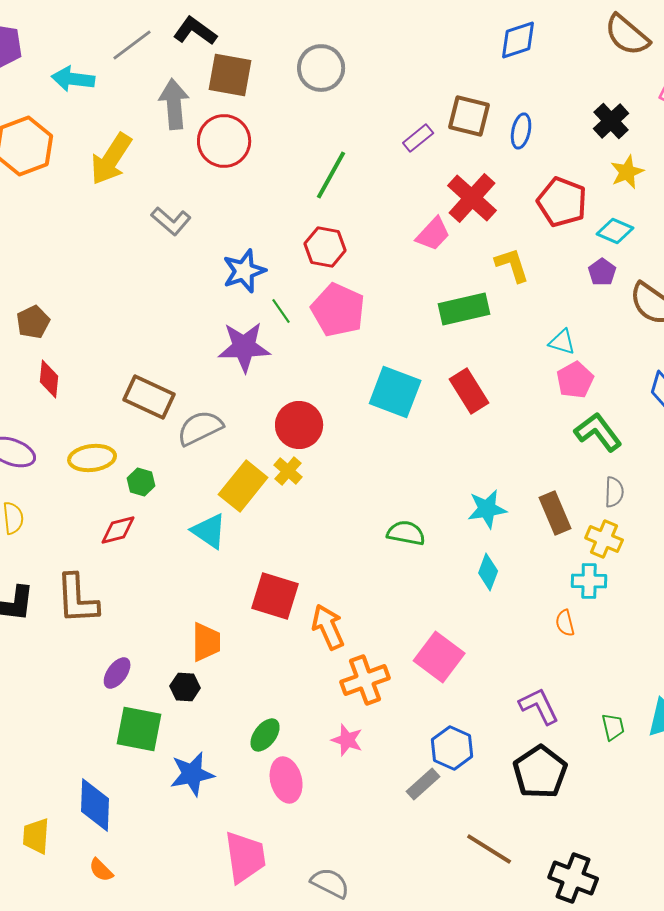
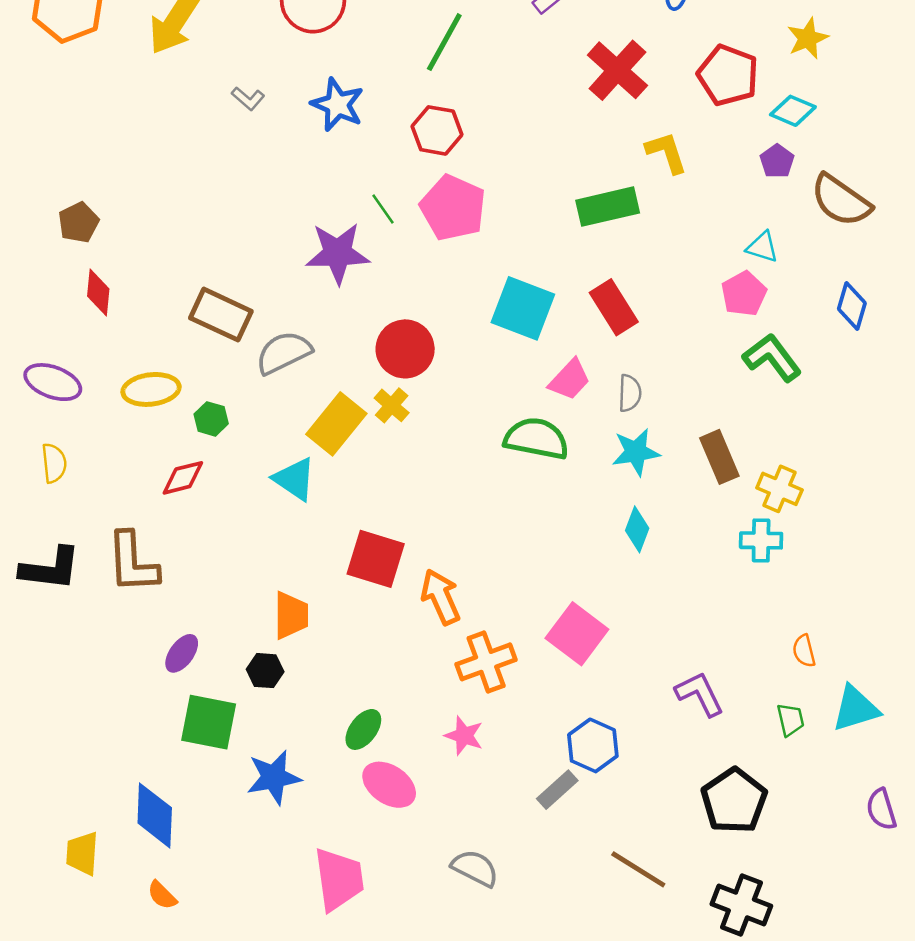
gray L-shape: (171, 221) -> (248, 99), size x0.7
pink trapezoid: (433, 234) -> (570, 380), moved
blue star: (244, 271) -> (338, 105), moved, turned -30
cyan triangle: (562, 342) -> (762, 247), moved
gray semicircle: (614, 492) -> (630, 393), moved
green semicircle: (406, 533) -> (536, 439), moved, size x1.4
orange semicircle: (565, 623) -> (804, 651), moved
black pentagon: (540, 772) -> (734, 801), moved
pink ellipse: (286, 780) -> (389, 785), turned -42
gray semicircle: (330, 883) -> (475, 868), moved

